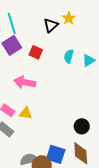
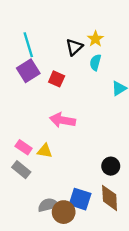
cyan semicircle: (69, 56) -> (95, 62), moved
pink arrow: (25, 82) -> (62, 120), moved

